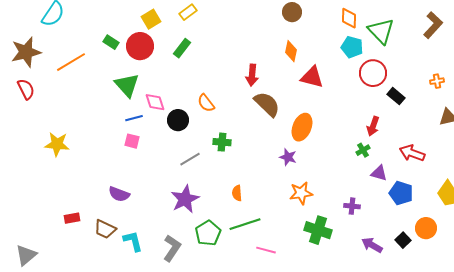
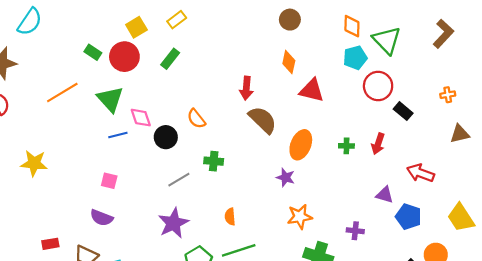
cyan pentagon: (352, 47) -> (355, 58), turned -30
orange line: (71, 62) -> (62, 93), moved
pink square: (132, 141) -> (109, 181), moved
green cross: (363, 150) -> (346, 146), moved, turned 32

